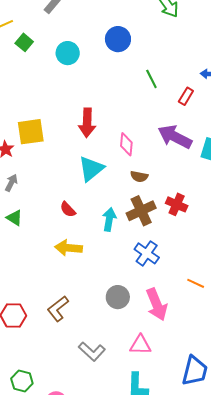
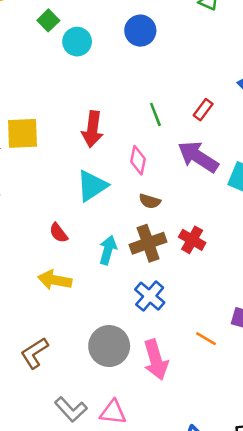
green square: (24, 42) -> (48, 20), moved
green line: (151, 79) -> (155, 114), moved
red rectangle: (186, 96) -> (203, 110), moved
gray circle: (118, 297) -> (109, 346), size x1.4
pink triangle: (140, 345) -> (113, 412), moved

